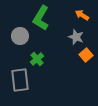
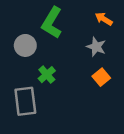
orange square: (86, 55) -> (101, 77), moved

